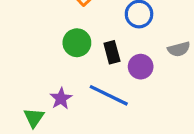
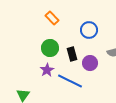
purple star: (61, 98) -> (47, 70), moved

